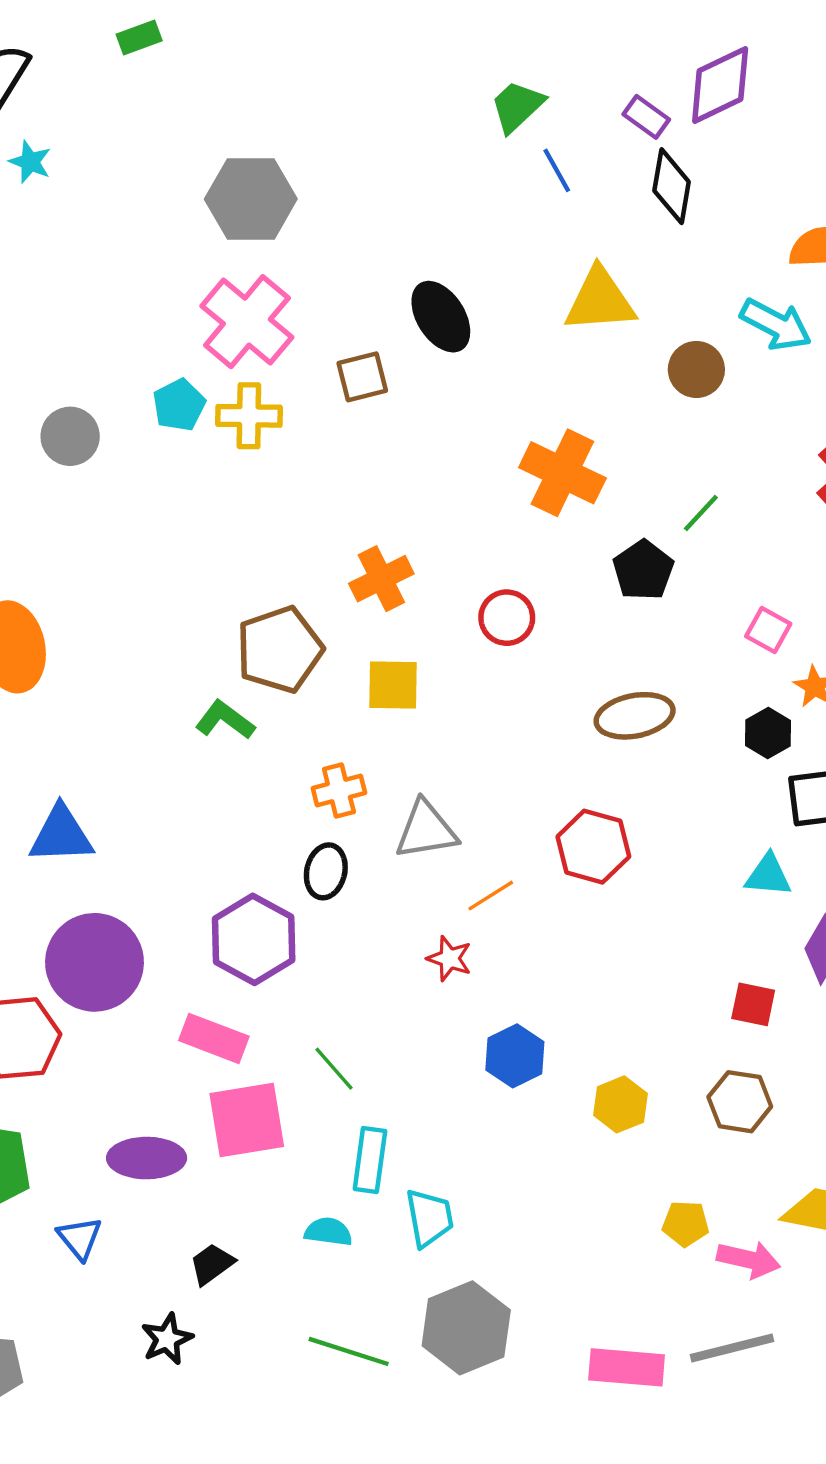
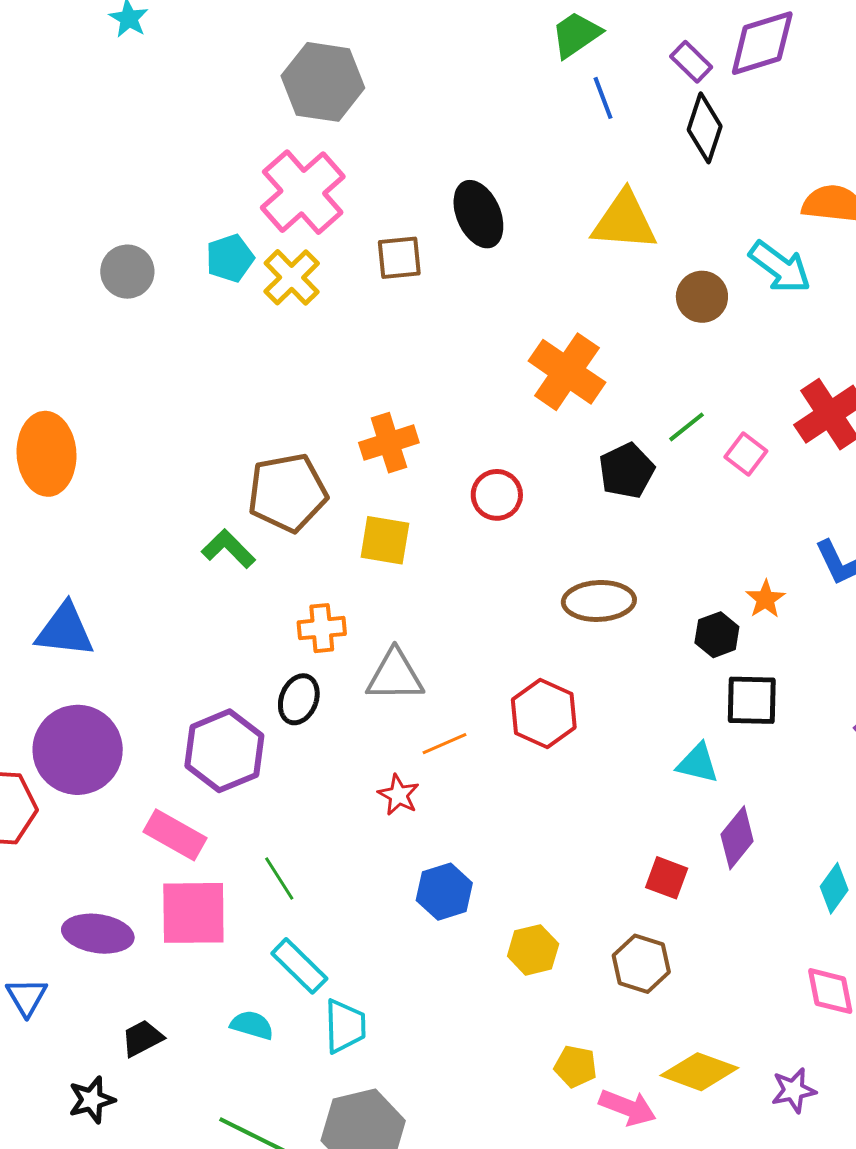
yellow cross: (249, 416) -> (292, 277), turned 36
pink square: (768, 630) -> (746, 454), moved
cyan rectangle: (370, 1160) -> (299, 966), turned -62

